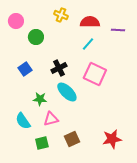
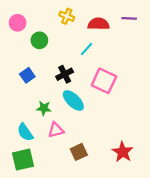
purple line: (118, 30) -> (129, 18), moved
cyan line: (88, 44) -> (86, 49), moved
red star: (112, 139) -> (123, 152), turned -30
green square: (42, 143) -> (23, 160), moved, size x1.5

